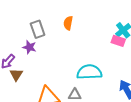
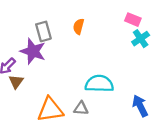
pink rectangle: (118, 41) -> (133, 20), moved
purple star: (29, 47) -> (33, 51), size x1.6

